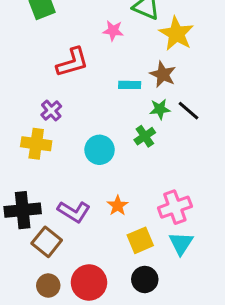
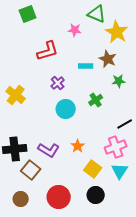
green star: (160, 109) -> (119, 81), moved
purple cross: (51, 111) -> (58, 83), moved
black line: (189, 111) -> (125, 124), moved, turned -70
yellow cross: (36, 144) -> (16, 95), moved, turned 30
yellow square: (140, 240) -> (93, 169), turned -30
brown circle: (48, 286) -> (21, 199), moved

